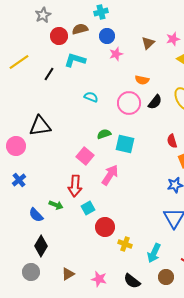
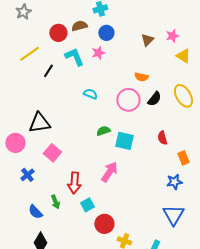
gray star: (43, 15) -> (23, 12), moved
pink star: (116, 54) -> (98, 53), moved
cyan L-shape: (75, 60) -> (74, 57), turned 50
yellow line: (19, 62) -> (29, 54), moved
red semicircle: (172, 141) -> (162, 138), moved
pink square: (85, 156) -> (52, 153), moved
blue cross: (19, 180) -> (27, 175), moved
green arrow: (56, 205) -> (55, 202), turned 48

